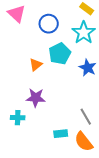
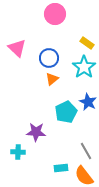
cyan pentagon: (60, 54) -> (66, 112), moved
orange triangle: (36, 65) -> (52, 79), moved

